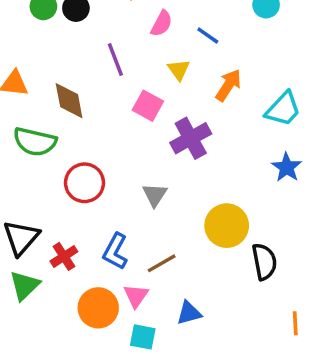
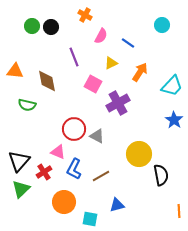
yellow triangle: (179, 70) -> (111, 63), turned 40
green semicircle: (35, 142) -> (27, 105), size x0.7
red circle: (85, 183) -> (74, 129), moved
gray triangle: (155, 195) -> (97, 136), turned -35
pink triangle: (136, 296) -> (58, 152), moved, turned -42

